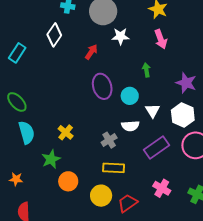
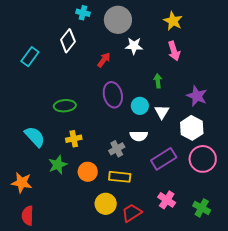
green ellipse: (17, 102) -> (65, 106), moved, turned -55
white triangle: (153, 111) -> (162, 112), moved
cyan semicircle: (27, 132) -> (35, 137), turned -30
yellow cross: (66, 132) -> (74, 139), turned 35
orange star: (16, 179) -> (22, 183), size x1.5
orange circle: (68, 181) -> (88, 172), moved

